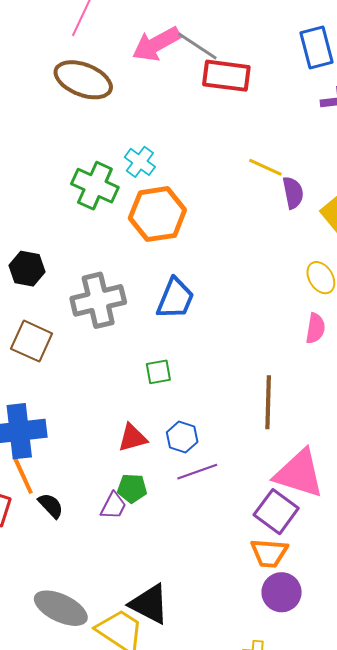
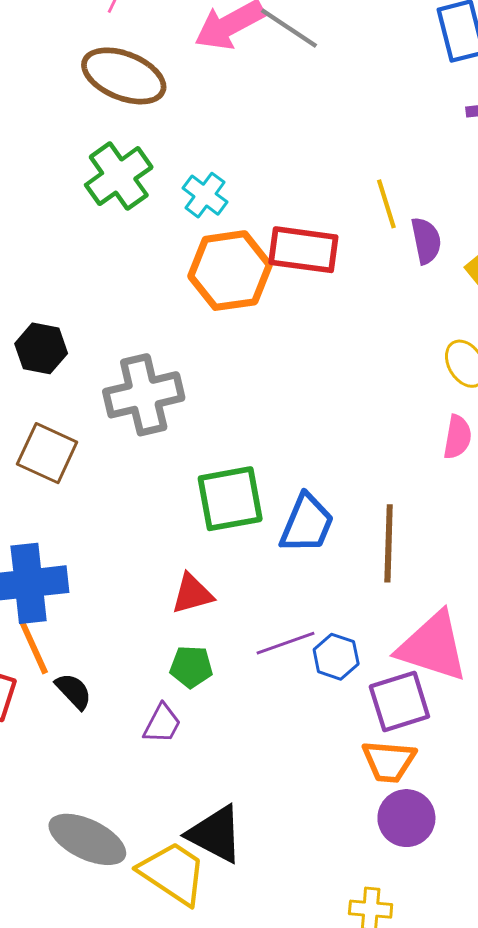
red rectangle: (226, 76) -> (303, 250), moved
yellow line: (265, 167) -> (386, 204), turned 48
green cross: (95, 186) -> (119, 176), moved, turned 30
blue trapezoid: (175, 299) -> (307, 524), moved
green square: (158, 372) -> (230, 499), size x1.8
blue hexagon: (182, 437) -> (336, 657), moved
purple trapezoid: (113, 506) -> (162, 724), moved
purple square: (276, 512) -> (399, 702), turned 36

